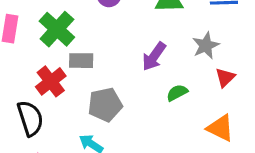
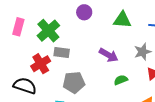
purple arrow: (154, 56) -> (109, 55), turned -102
black semicircle: (30, 118) -> (25, 86), turned -60

